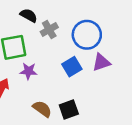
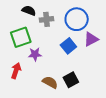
gray cross: (49, 30) -> (46, 19), turned 32

